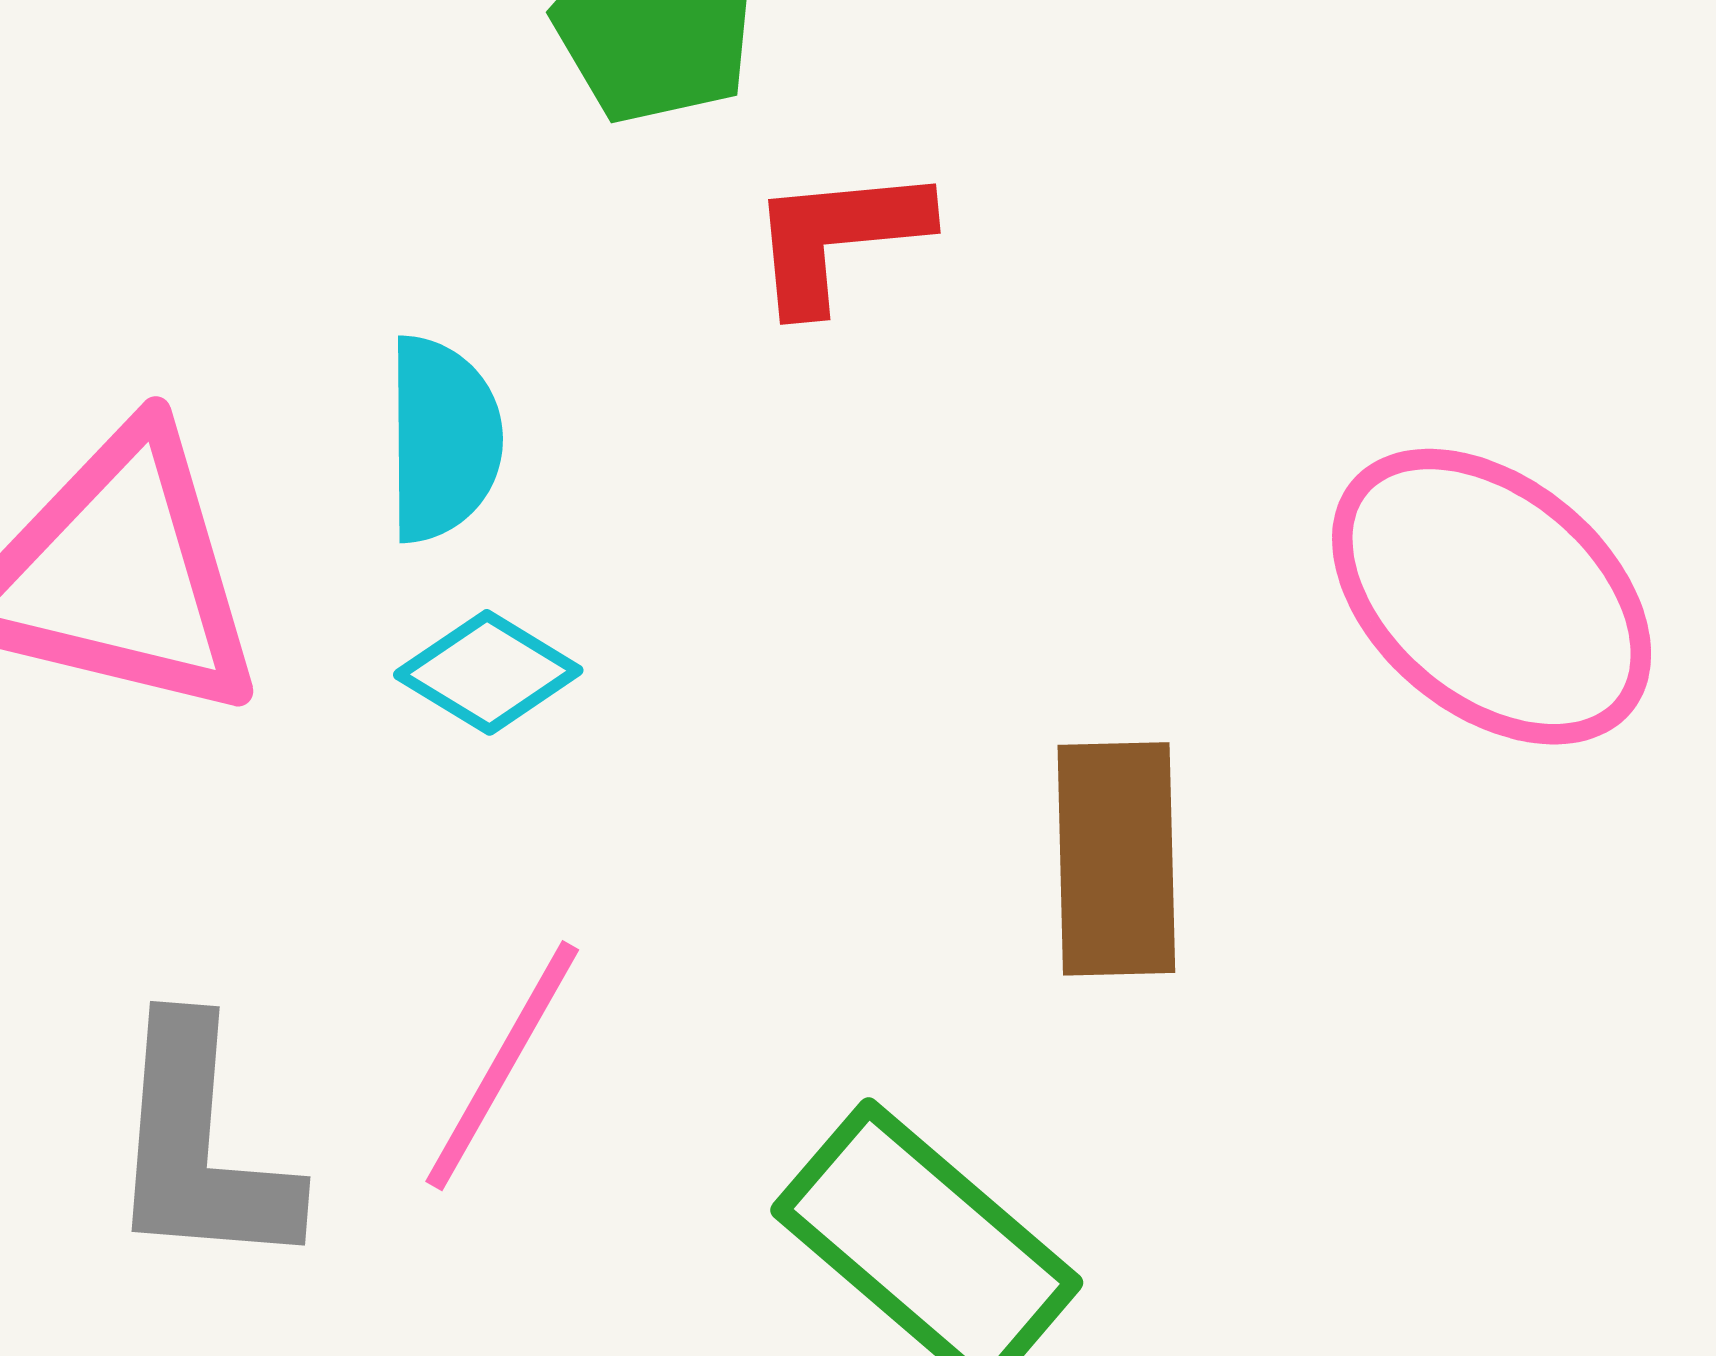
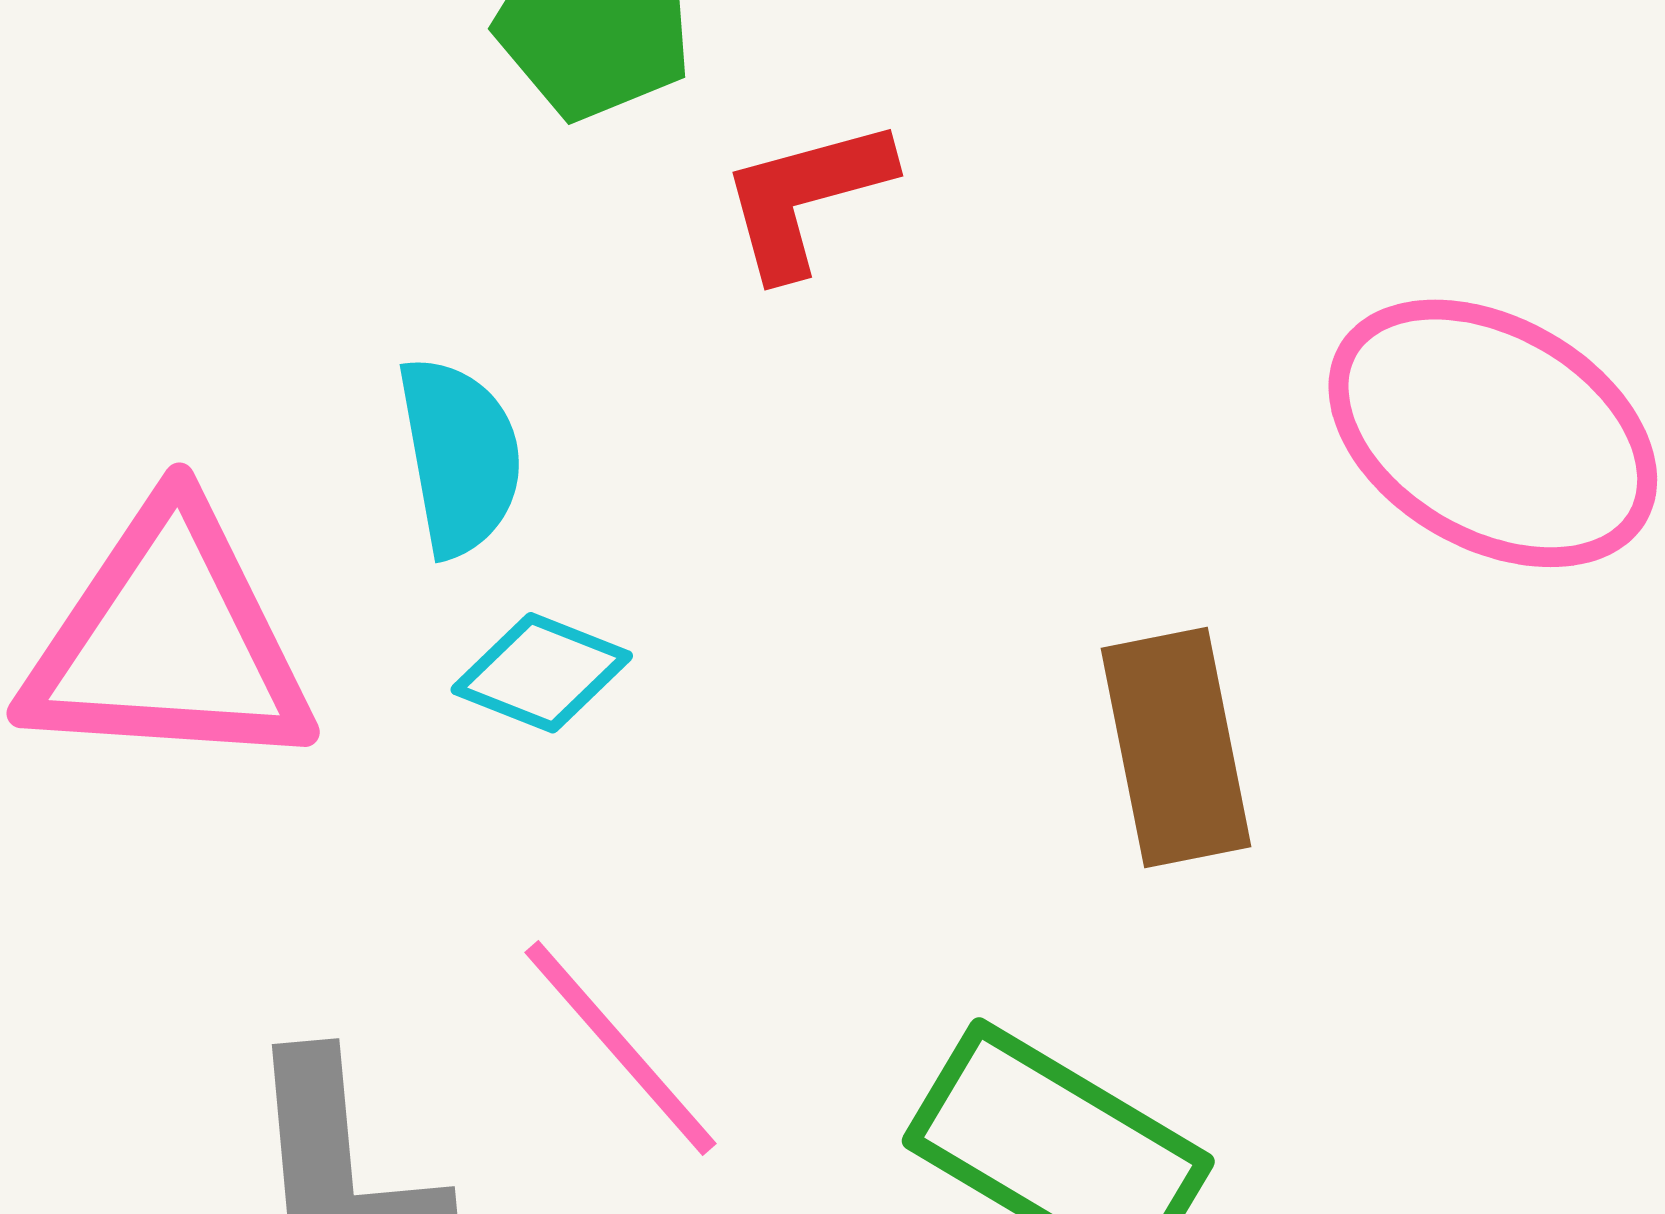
pink line: (502, 1066) -> (621, 1048), turned -61

